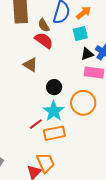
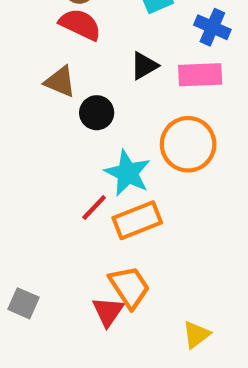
black triangle: (87, 54) -> (144, 66), moved
black circle: (54, 87) -> (97, 113), moved

